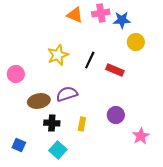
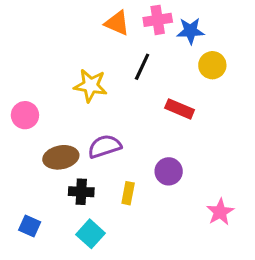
yellow star: (58, 55) -> (91, 86), turned 30
black line: (90, 60) -> (142, 67), moved
purple circle: (116, 115) -> (169, 171), moved

